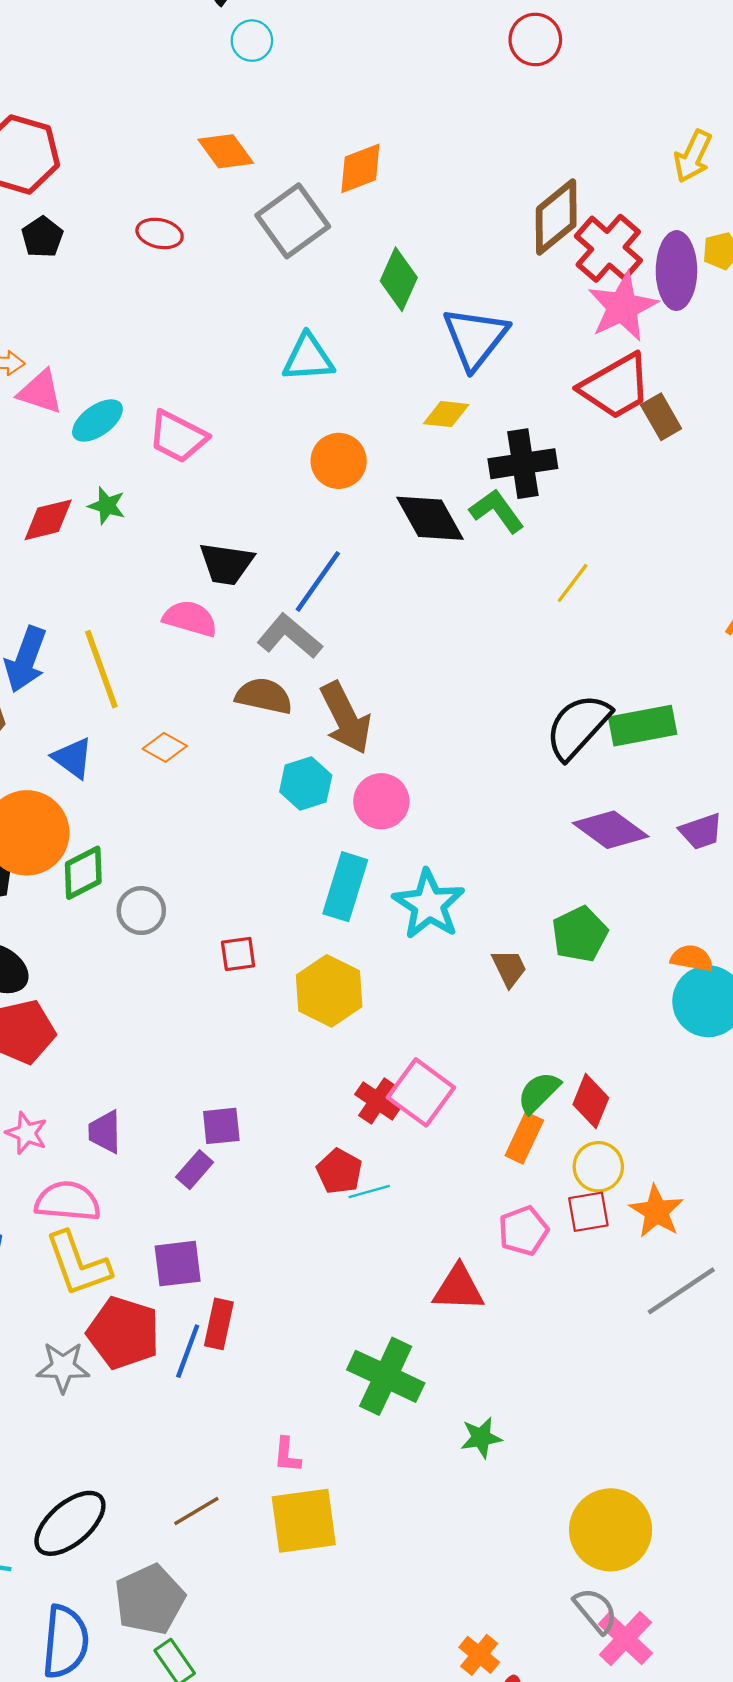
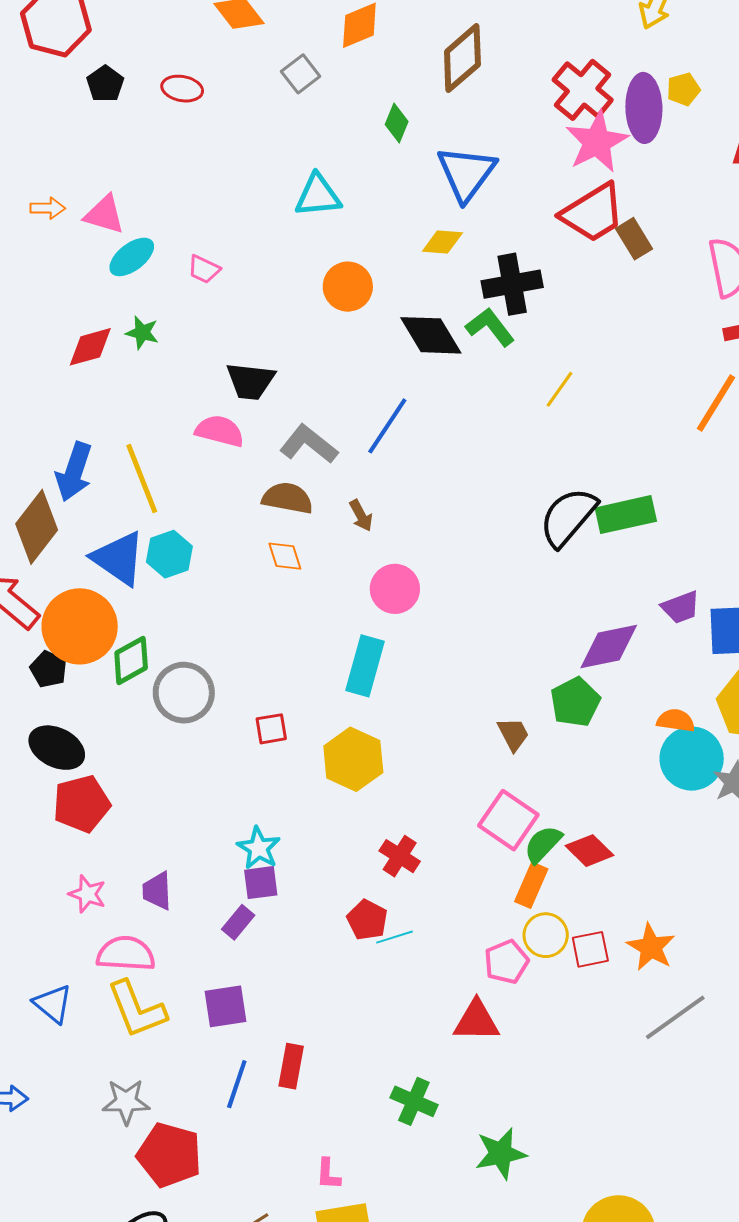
brown diamond: (556, 217) -> (462, 58), moved
gray square: (293, 221) -> (301, 74), size x0.6
black pentagon: (42, 237) -> (105, 84), moved
green diamond: (399, 279) -> (397, 123), size x0.7
pink triangle: (40, 392) -> (104, 215), moved
pink trapezoid: (178, 437) -> (204, 269), size x0.6
blue line: (318, 581) -> (387, 426), moved
brown arrow: (346, 718) -> (361, 516), size x0.5
orange diamond: (165, 747) -> (285, 556), moved, turned 45
blue triangle: (73, 758) -> (119, 558), size x1.5
cyan hexagon: (306, 784) -> (169, 554), moved
purple diamond: (611, 830) -> (609, 646), moved, turned -46
cyan star: (429, 904) -> (259, 848), moved, size x0.7
gray circle: (141, 911) -> (184, 693), size x1.4
pink square: (421, 1092) -> (508, 820), moved
red diamond: (591, 1101) -> (590, 851), turned -66
yellow circle: (598, 1167) -> (546, 935), moved
pink pentagon: (523, 1231) -> (506, 962), moved
red rectangle: (219, 1324) -> (291, 1066), moved
red pentagon: (123, 1333) -> (169, 1155), moved
green cross: (386, 1376) -> (414, 1101), size x0.7
green star: (481, 1438) -> (501, 1153), size x1.4

